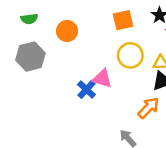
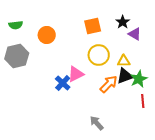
pink triangle: (102, 79) -> (76, 74), turned -42
orange arrow: (149, 108) -> (109, 84), moved

